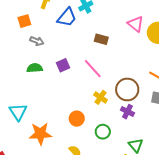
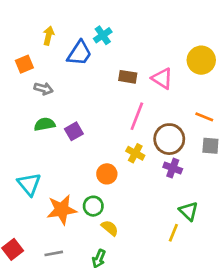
pink triangle: (136, 24) -> (162, 78), moved
purple square: (63, 65) -> (74, 131), moved
pink line: (93, 69) -> (137, 116), moved, turned 70
orange circle: (77, 119) -> (107, 174), moved
green circle: (103, 132) -> (93, 206), moved

